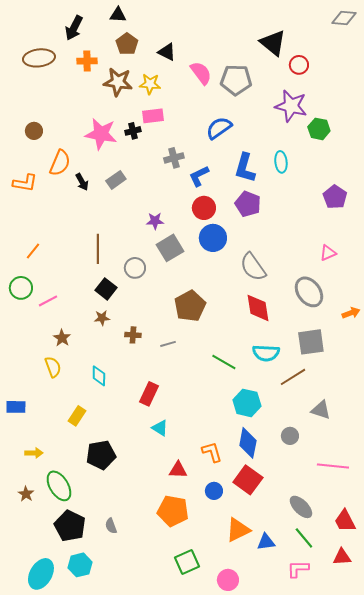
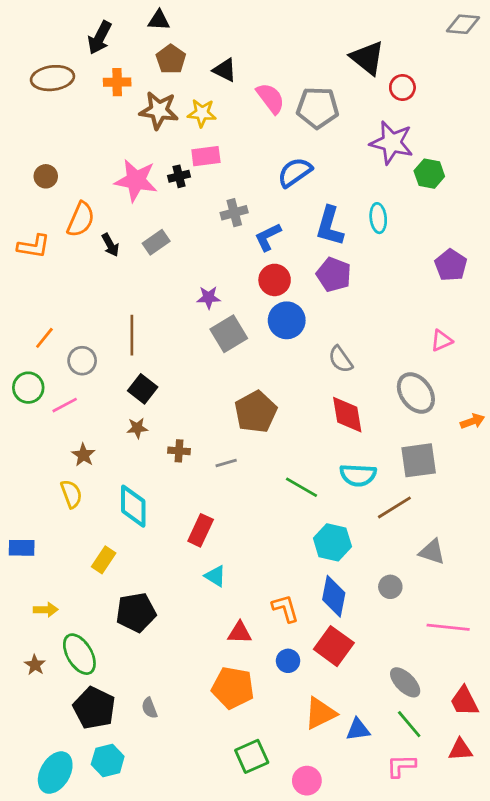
gray semicircle: (253, 267) -> (341, 359), size x0.7
gray circle: (135, 268) -> (82, 361), moved
cyan diamond: (99, 376) -> (133, 506), size x1.5

